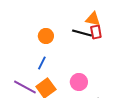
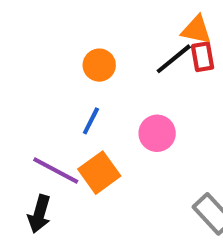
black line: (82, 33) -> (174, 59), turned -54
pink circle: (79, 82) -> (157, 133), moved

